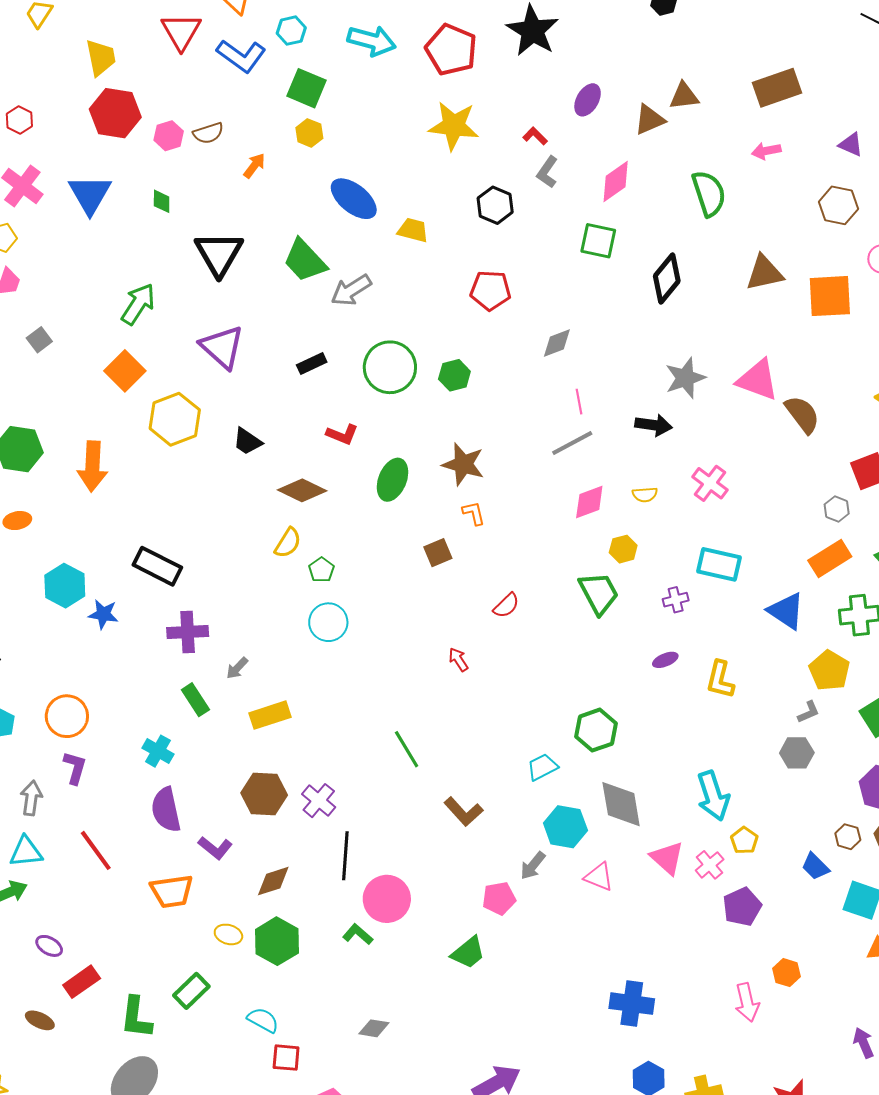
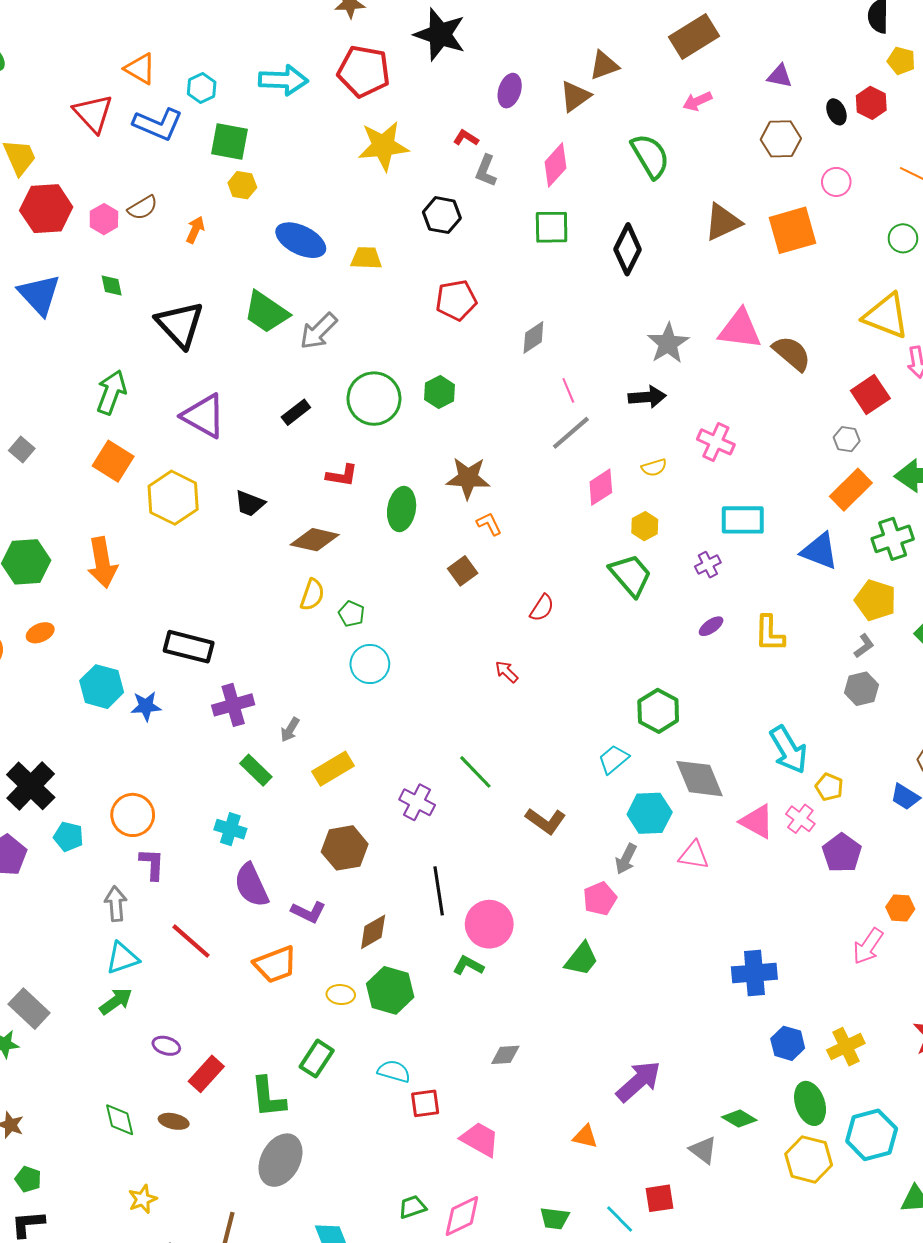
purple cross: (319, 801) -> (417, 802), moved
pink arrow: (747, 1002) -> (868, 946), turned 60

